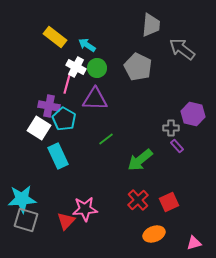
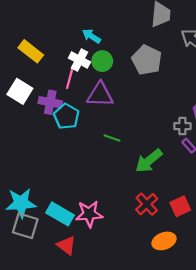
yellow rectangle: (55, 37) -> (31, 51), moved
white square: (39, 128) -> (20, 91), moved
green line: (106, 139) -> (112, 138), turned 56
cyan rectangle: (58, 156) -> (60, 214), moved, turned -35
red triangle: (66, 221) -> (66, 245), moved, turned -36

